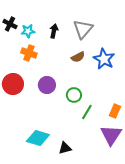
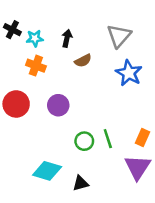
gray triangle: (83, 29) -> (119, 36), moved
brown semicircle: (78, 57) -> (83, 61), moved
green circle: (74, 95) -> (84, 141), moved
green line: (87, 112) -> (108, 139), turned -49

